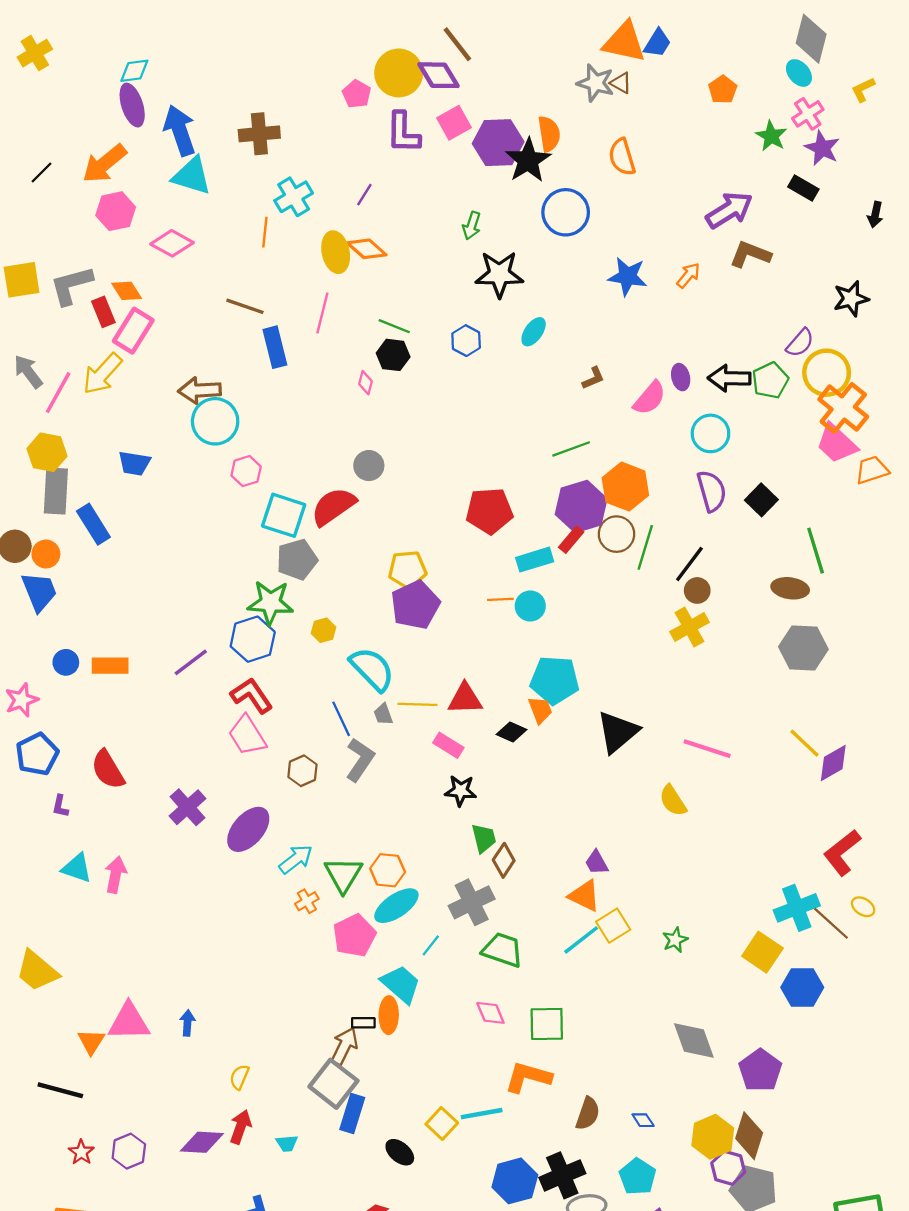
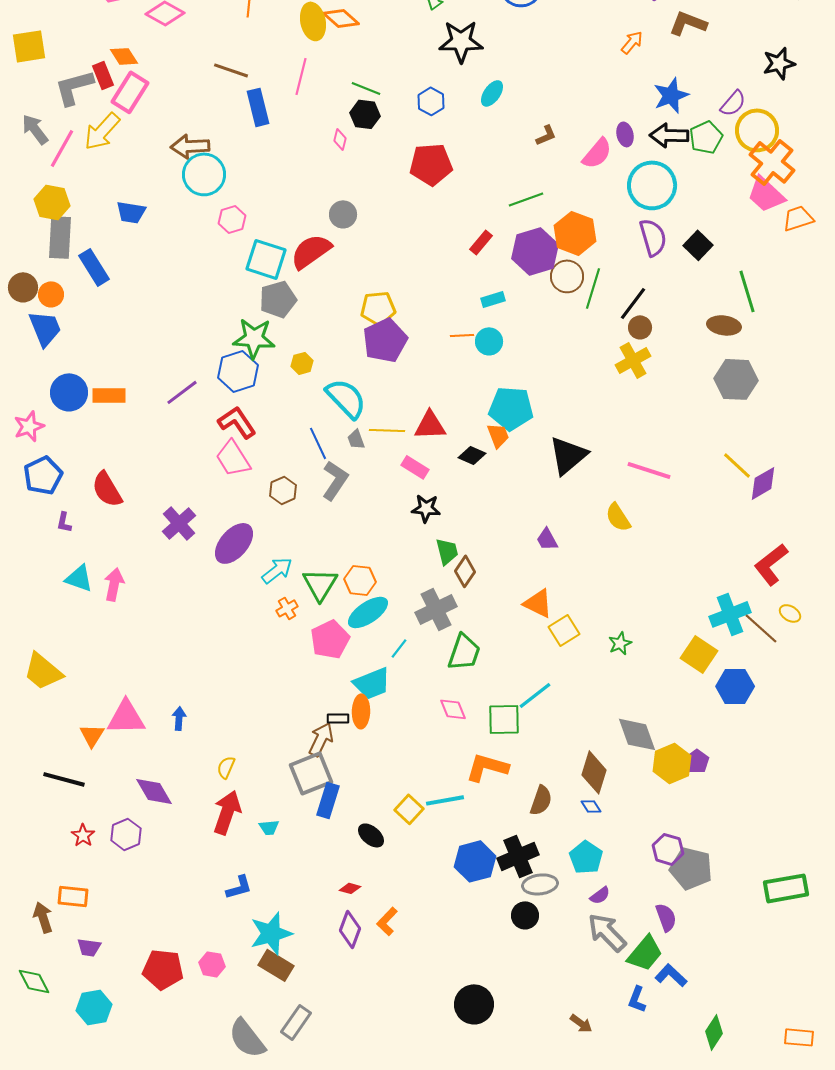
blue star: (628, 276) -> (671, 95), moved, turned -30
gray L-shape: (71, 285) -> (74, 87), moved
cyan circle: (710, 433) -> (652, 185), size x1.4
red pentagon: (489, 511) -> (431, 164), moved
red rectangle: (571, 540) -> (481, 242), moved
cyan rectangle: (535, 560) -> (493, 299), size x0.7
blue circle: (66, 662) -> (69, 392), size x1.6
purple trapezoid: (597, 863) -> (547, 539), moved
cyan line: (581, 940) -> (535, 695), moved
green trapezoid: (503, 950) -> (464, 652), turned 90
cyan trapezoid: (401, 984) -> (372, 683), turned 117
purple pentagon: (760, 1070) -> (697, 761), size x0.6
gray square: (333, 1084) -> (311, 773), turned 30
red arrow: (241, 1127) -> (227, 812), size x1.4
brown diamond: (749, 1136) -> (594, 772), moved
yellow hexagon: (713, 1137) -> (672, 763), moved
purple diamond: (202, 1142) -> (154, 791), moved, turned 57

